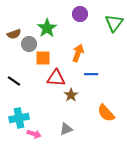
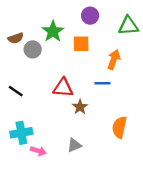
green triangle: (114, 23) -> (128, 26), turned 48
orange arrow: (78, 53) -> (114, 60), moved
orange square: (43, 58) -> (81, 44), moved
orange semicircle: (106, 113) -> (119, 127), turned 54

